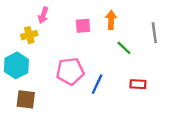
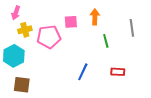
pink arrow: (43, 15) -> (16, 13), moved
green line: (124, 48) -> (106, 41), turned 32
pink pentagon: (70, 71) -> (49, 37), moved

